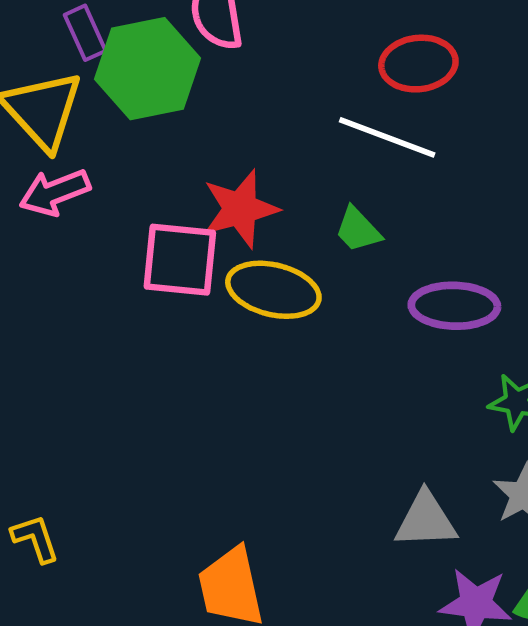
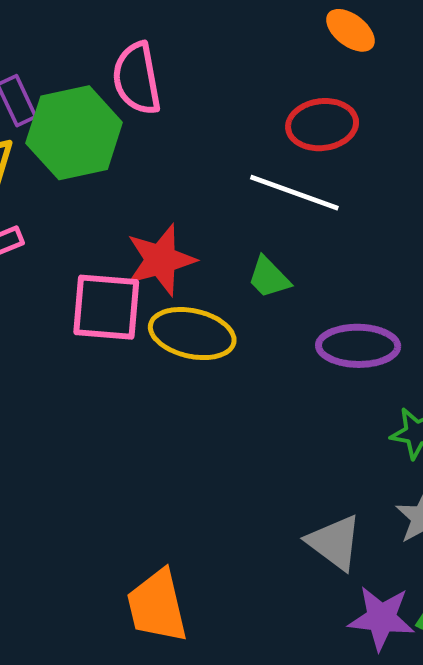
gray triangle: (426, 520) -> (335, 542), turned 40

